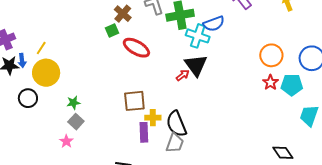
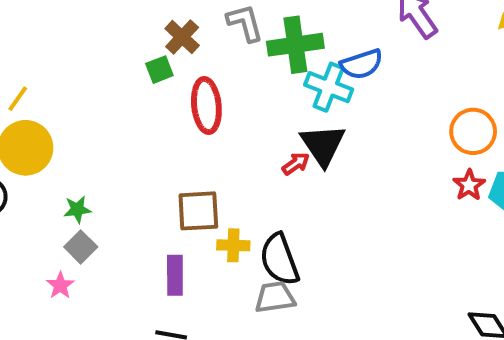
red ellipse: (136, 48) -> (206, 105), turned 52
purple rectangle: (144, 132) -> (175, 275), moved
gray trapezoid: (175, 143) -> (275, 297), turned -120

